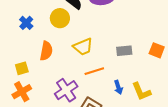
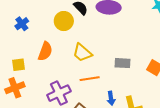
blue cross: (26, 23) -> (22, 24), moved
yellow trapezoid: (83, 47) -> (82, 53), turned 55

